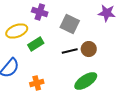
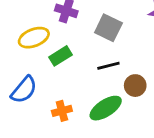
brown circle: (89, 49) -> (135, 86), moved
green ellipse: (86, 81) -> (106, 108), moved

